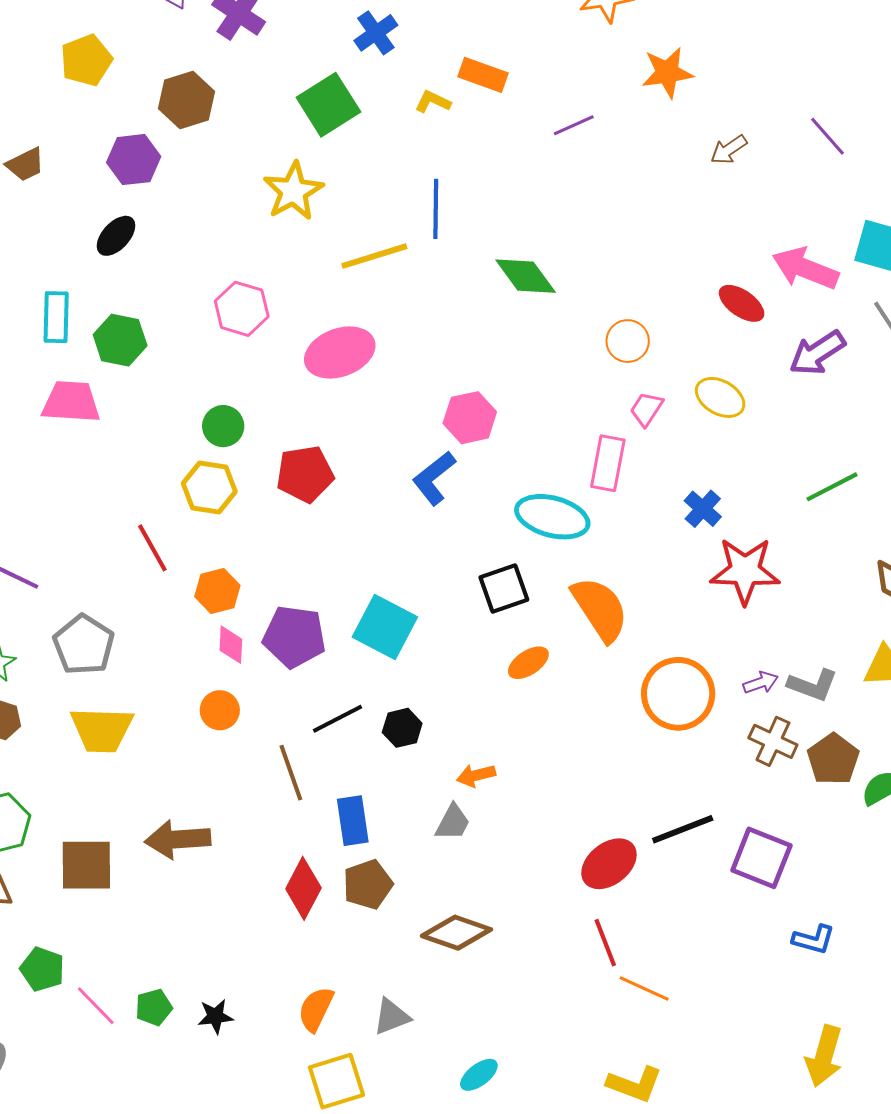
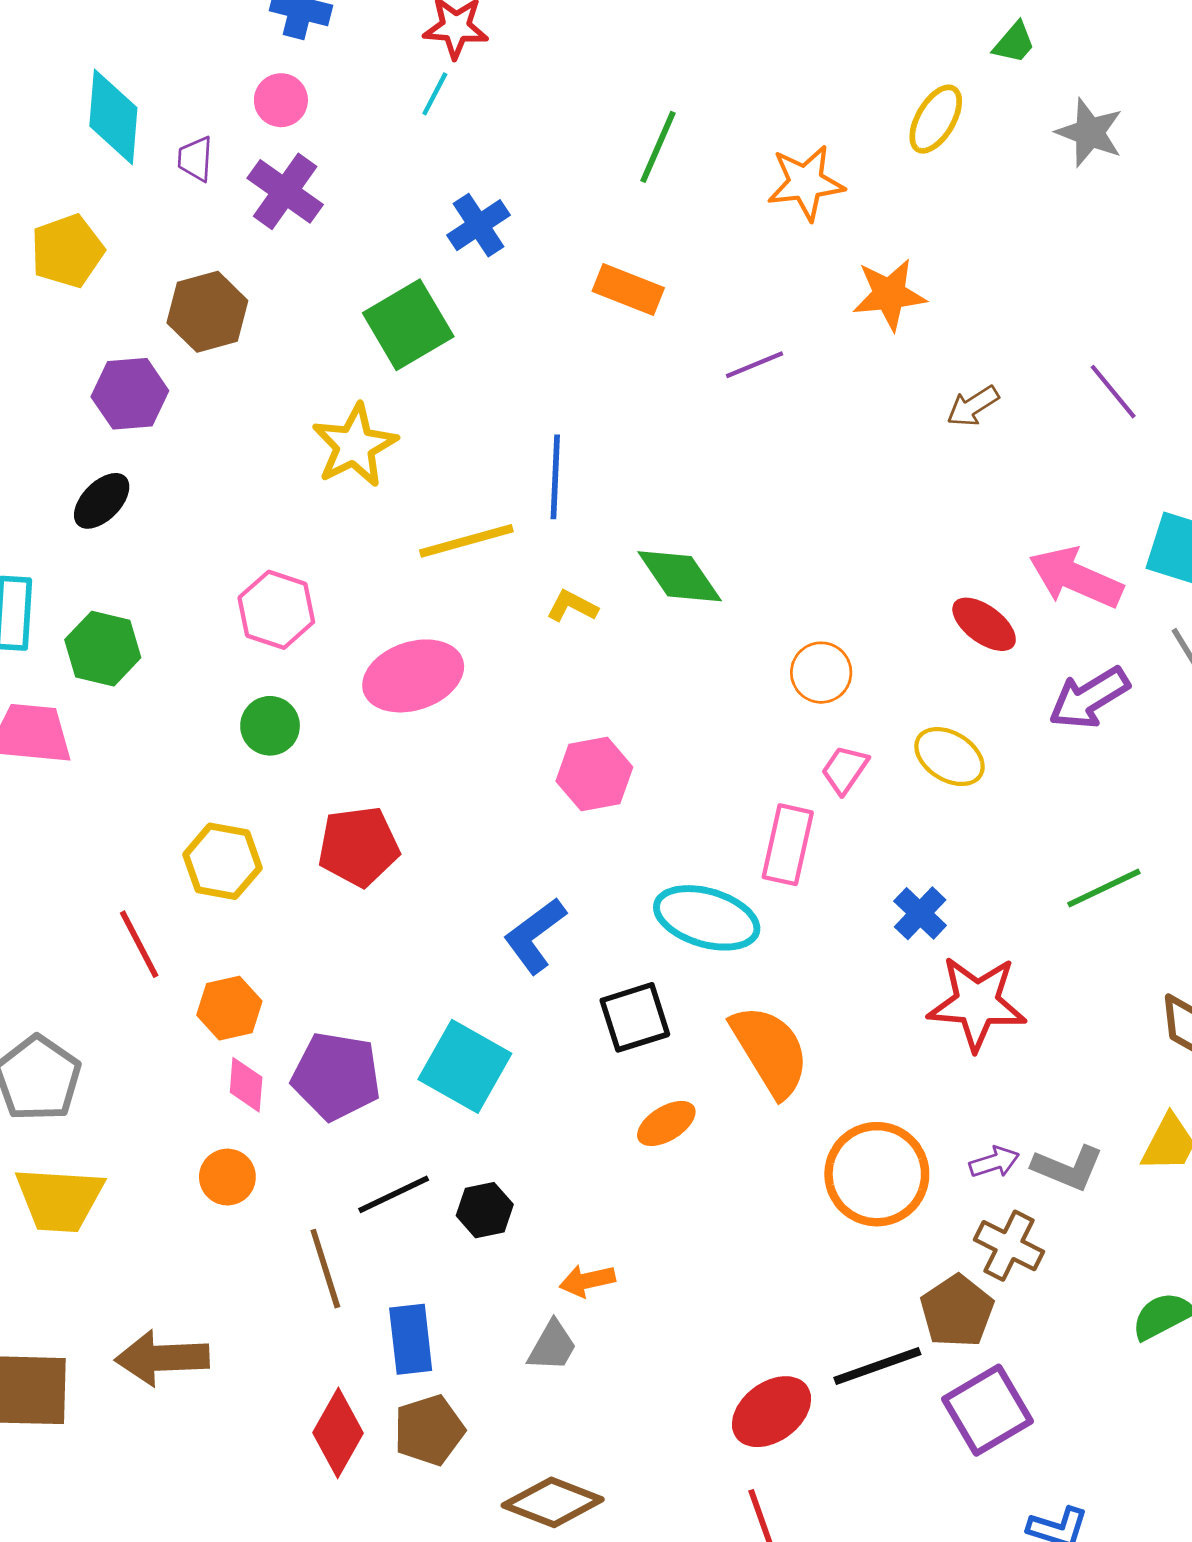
yellow L-shape: (433, 102) -> (572, 606), moved
green circle: (223, 426) -> (270, 726), moved
blue L-shape: (434, 478) -> (535, 936), moved
brown pentagon: (833, 759) -> (957, 1311), moved
purple square: (761, 858) -> (988, 1410), turned 36

